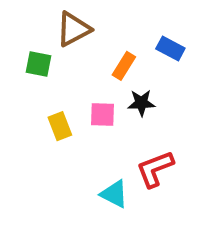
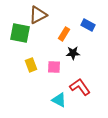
green square: (39, 64) -> (20, 33), size x1.5
pink square: (103, 114) -> (54, 67), moved
red L-shape: (155, 169) -> (80, 87), turned 75

